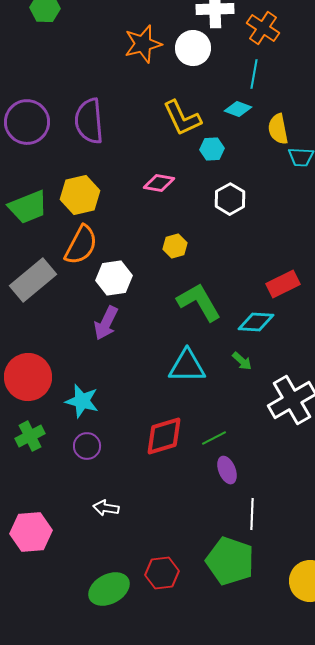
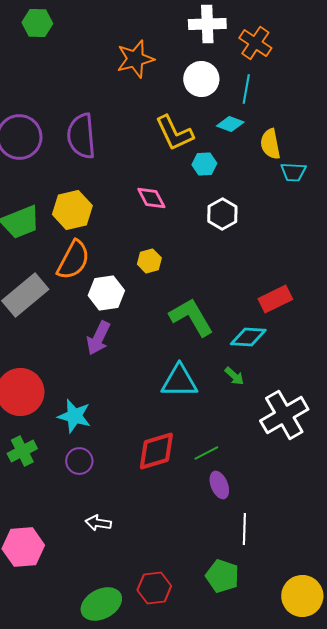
white circle: (193, 48) -> (201, 79), moved
pink diamond: (159, 183) -> (151, 198), turned 52
yellow hexagon: (175, 246) -> (149, 261), moved
green pentagon: (230, 561) -> (222, 576), size x0.7

